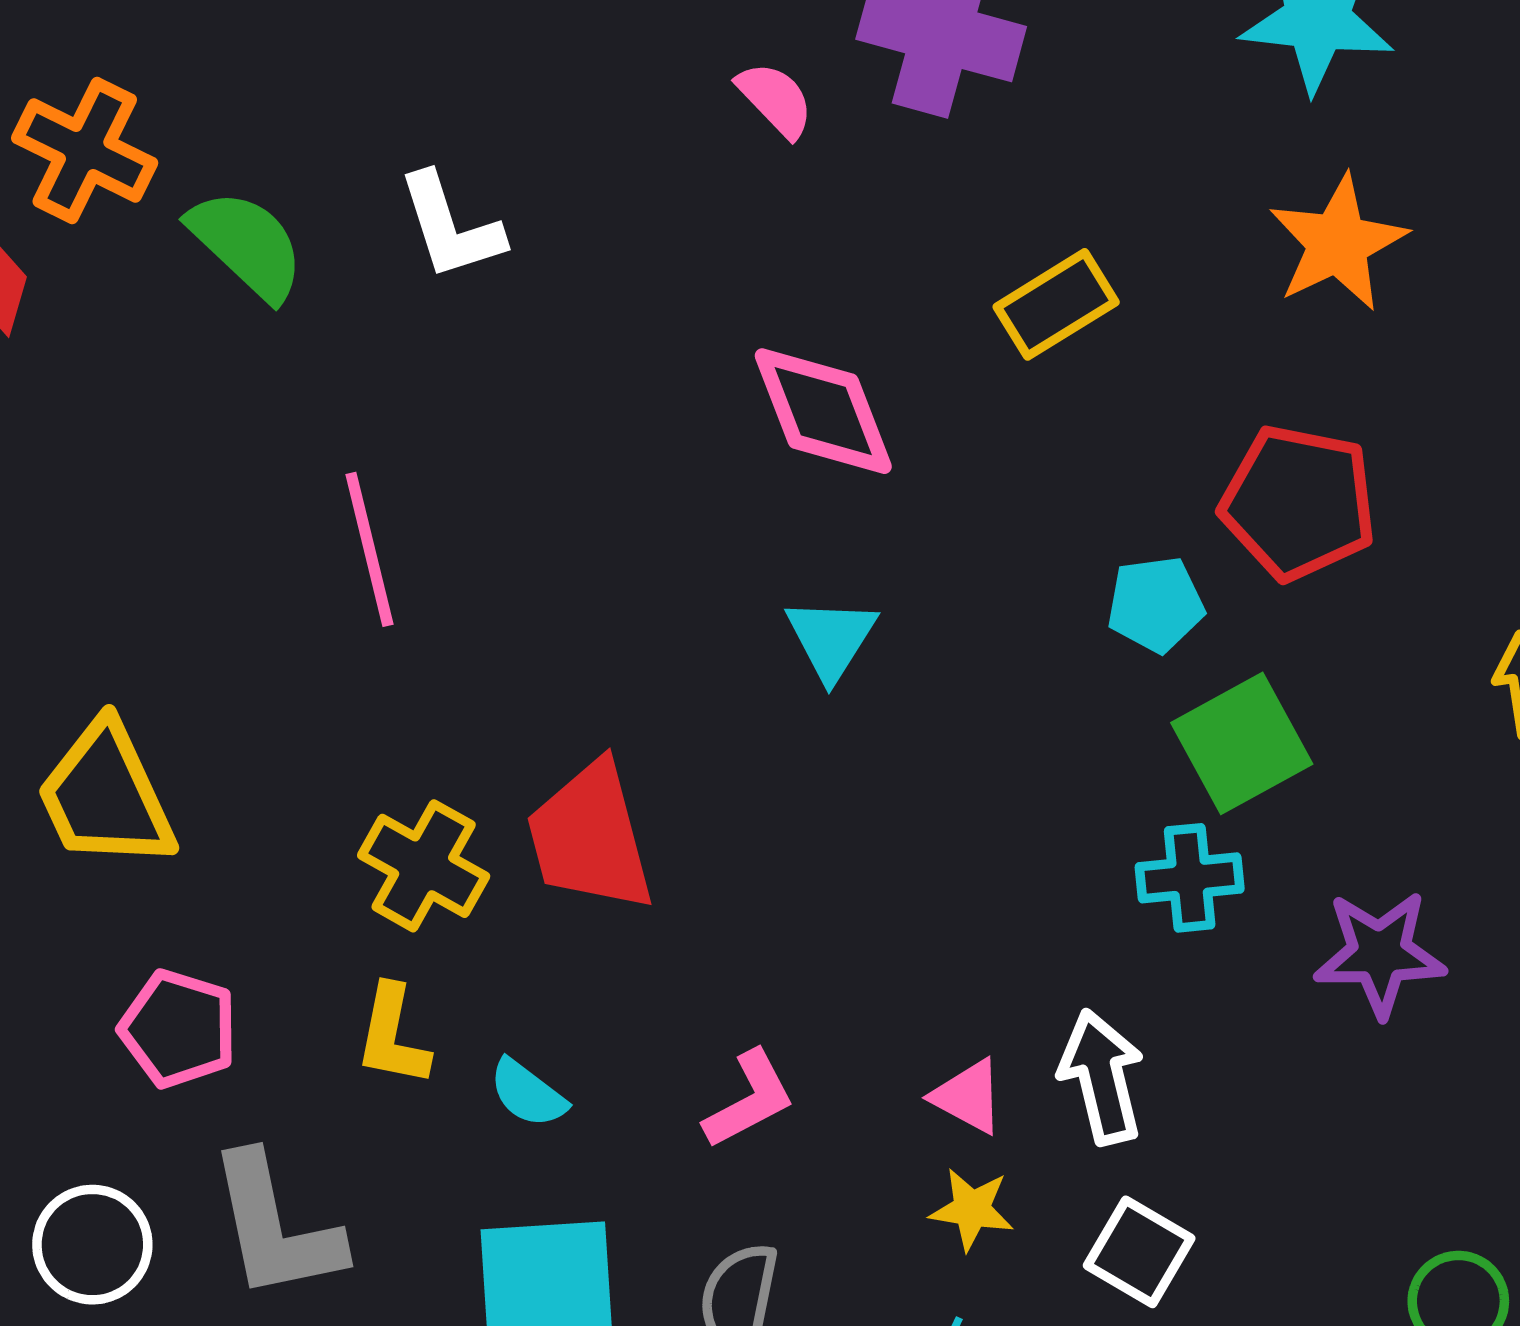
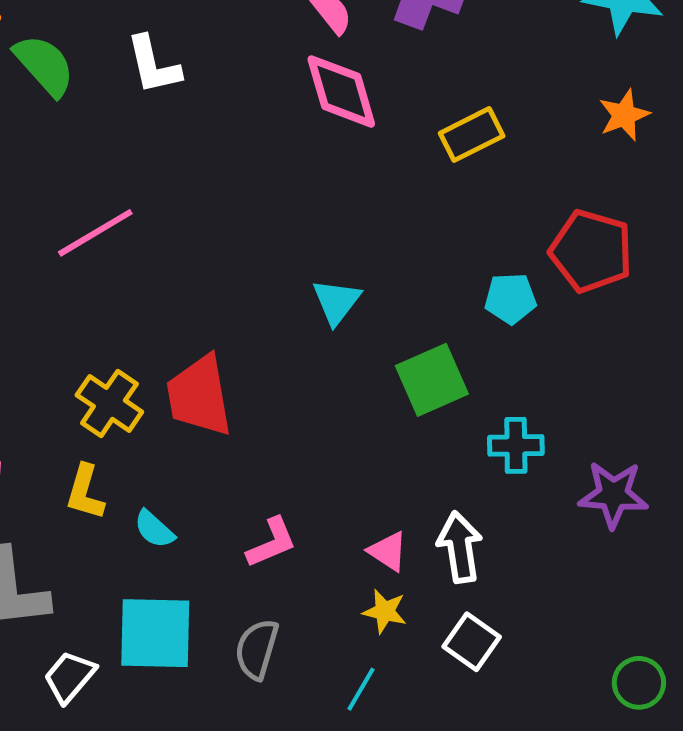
orange star: (1338, 243) -> (624, 115), size x0.7
pink diamond: (823, 411) -> (341, 91), moved
pink line: (369, 549) -> (95, 233), turned 68
green square: (1242, 743) -> (432, 380), moved

